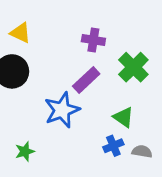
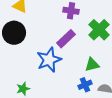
green triangle: (123, 117) -> (92, 65), turned -49

